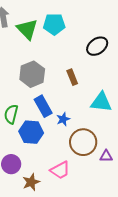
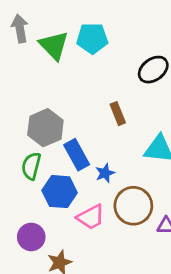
gray hexagon: (32, 74) -> (45, 128), moved
pink trapezoid: (60, 170) -> (91, 217), moved

